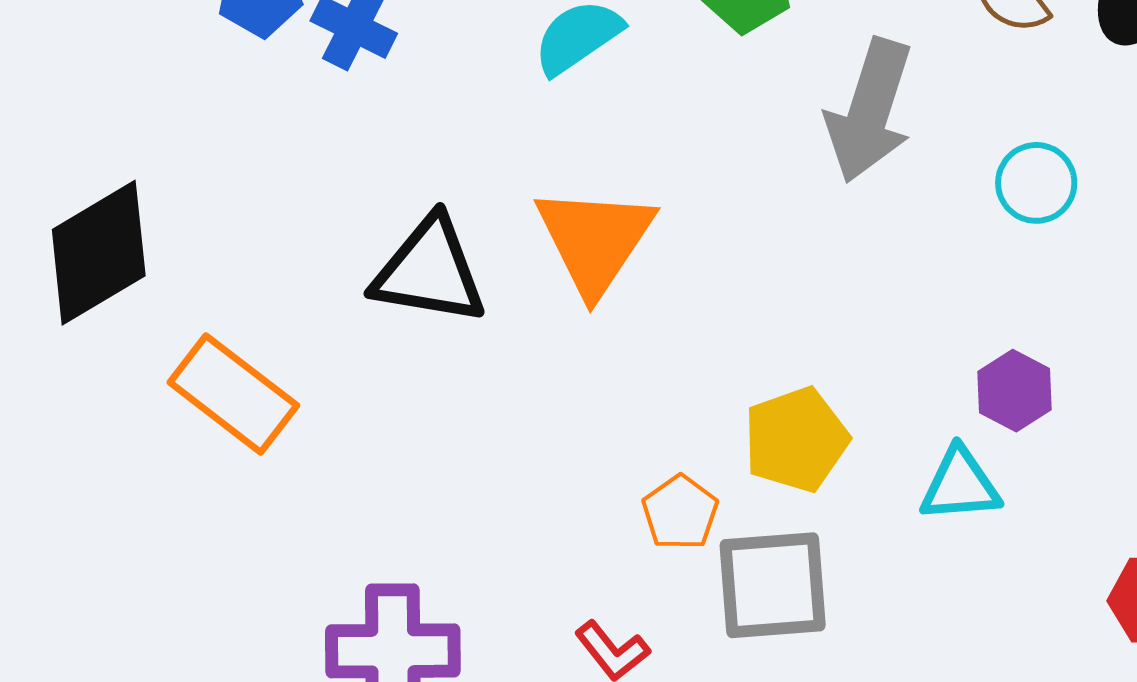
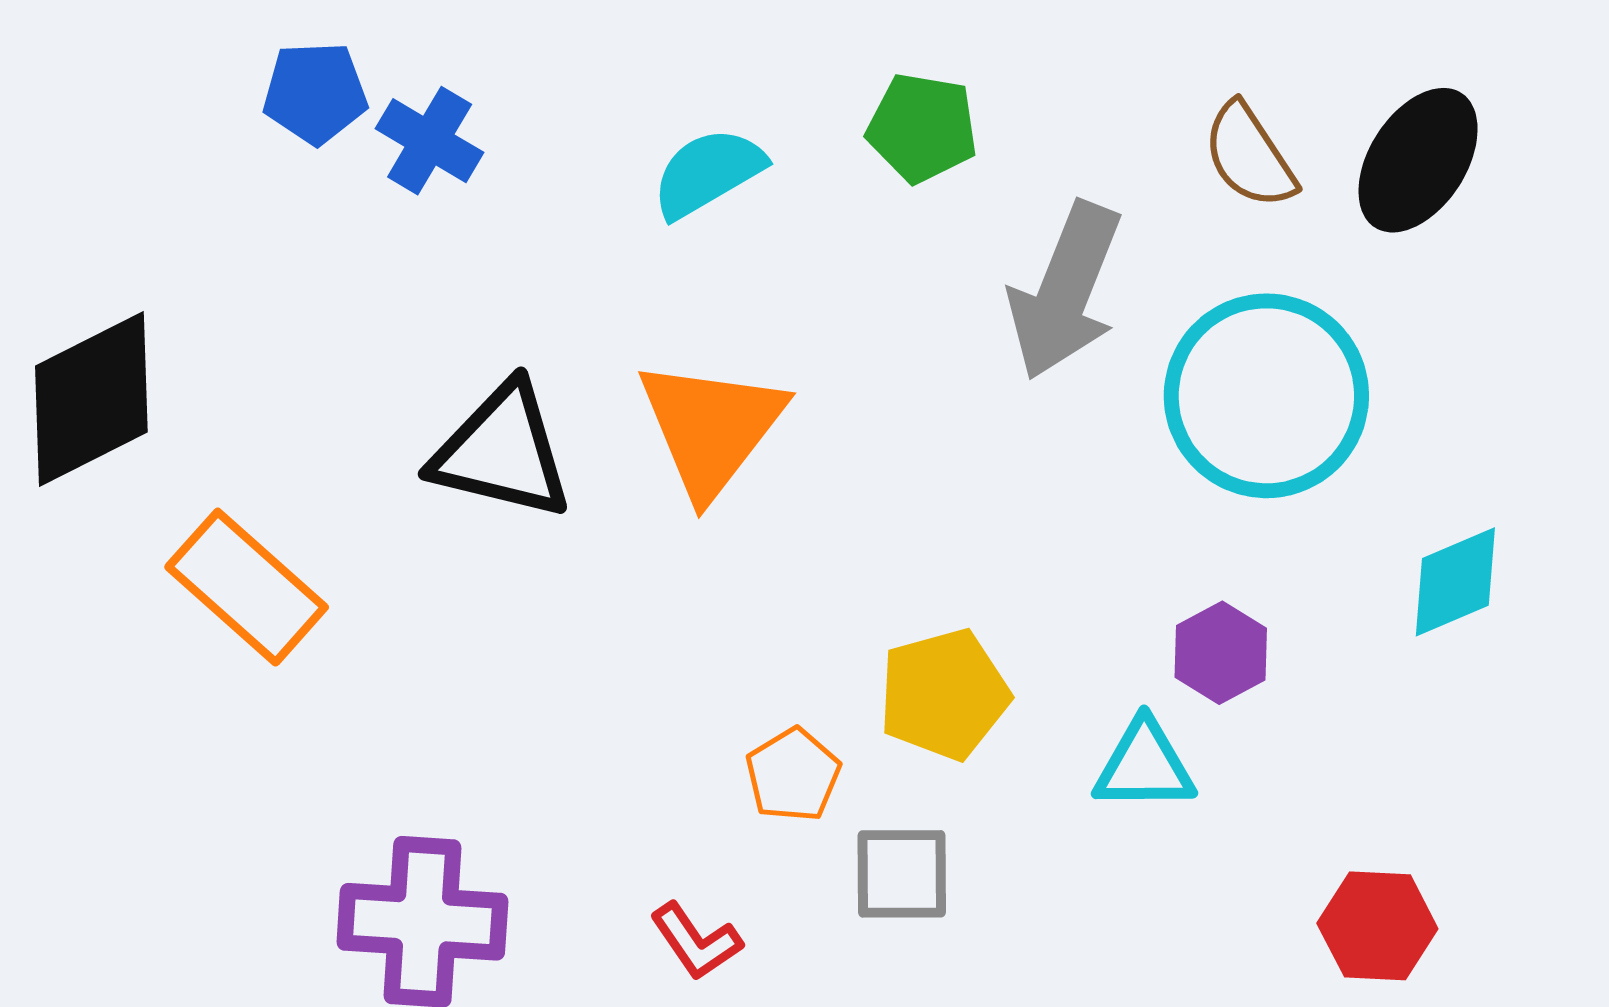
cyan circle: (1036, 183) -> (1266, 396), size x2.0
gray square: (773, 585) -> (902, 874), size x0.7

